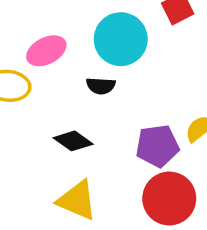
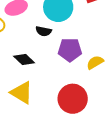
purple pentagon: (157, 146) -> (70, 50), moved

